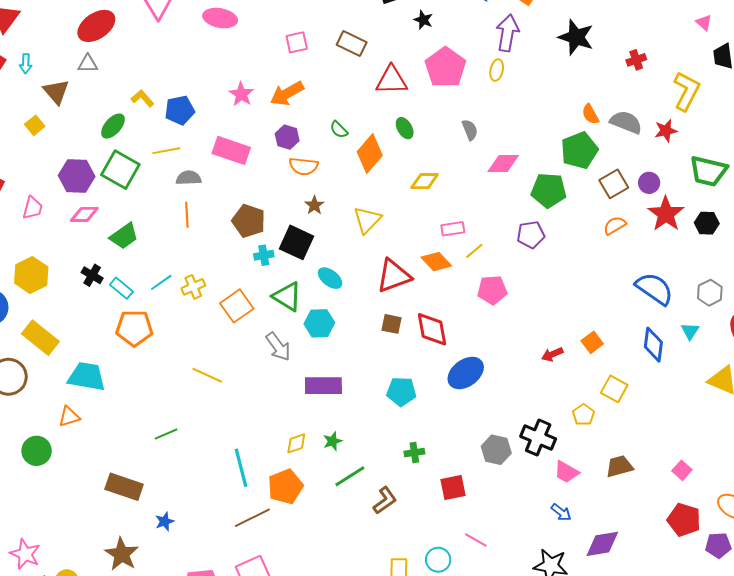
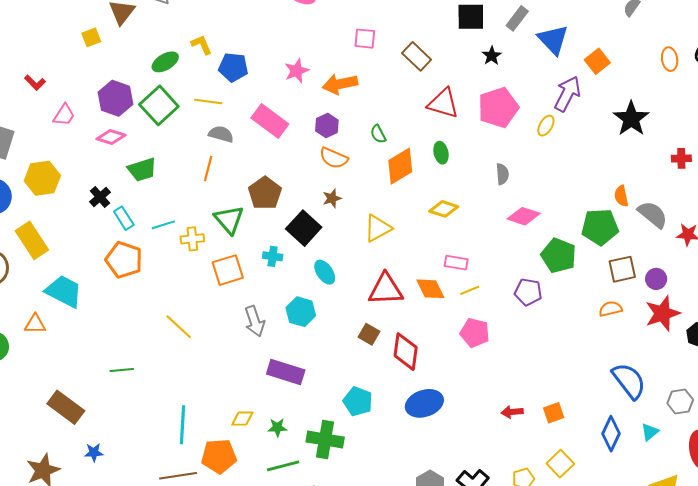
cyan cross: (264, 255) -> (273, 256), moved
green triangle: (287, 297) -> (229, 220), moved
green cross: (414, 453) -> (325, 439), moved, size x1.8

